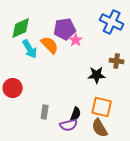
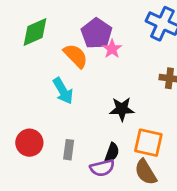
purple pentagon: (65, 29) -> (97, 33), turned -30
cyan arrow: (30, 49) -> (63, 91), moved
black star: (97, 75) -> (122, 109), moved
red circle: (13, 88) -> (29, 143), moved

